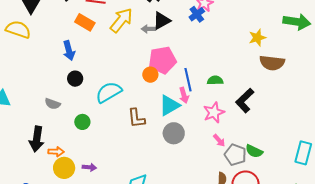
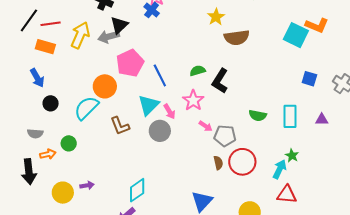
gray arrow: (148, 29) -> (109, 37), size x1.5
orange circle: (150, 75) -> (105, 86), moved, size x1.5
green semicircle: (215, 80) -> (198, 71), moved
pink arrow: (184, 95) -> (169, 112), moved
green semicircle: (254, 151) -> (258, 116), moved
orange arrow: (56, 152) -> (48, 154), moved

